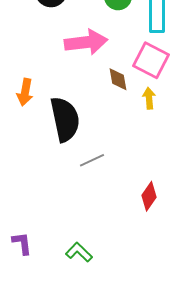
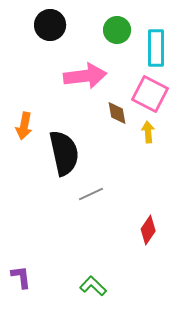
green L-shape: (79, 252) -> (93, 286), moved

